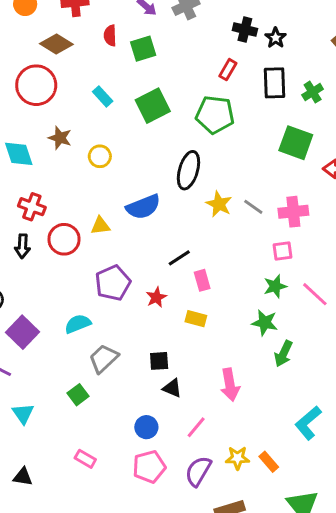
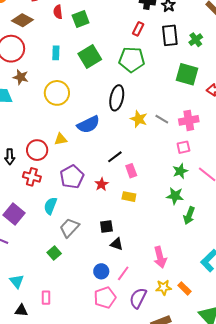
cyan rectangle: (103, 96) -> (56, 53), turned 48
brown star: (60, 138) -> (21, 77), moved
yellow circle: (100, 156) -> (57, 93), size x1.6
red cross: (32, 207) -> (32, 177), moved
cyan semicircle: (78, 324) -> (50, 206), turned -42
pink arrow: (230, 385) -> (160, 257), moved
cyan triangle: (23, 414) -> (17, 281), moved
pink line: (196, 427) -> (123, 273), moved
pink rectangle: (85, 459) -> (46, 298), moved, turned 64

